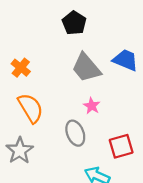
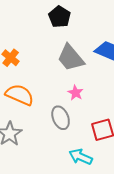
orange semicircle: (31, 108) -> (20, 95), turned -36

